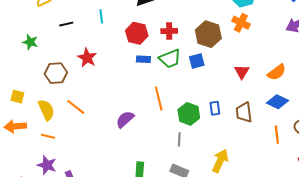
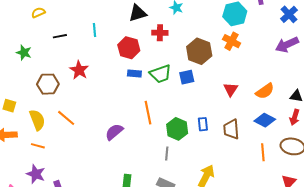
red cross: (169, 31) -> (160, 33), moved

